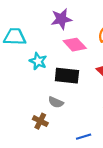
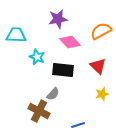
gray semicircle: (56, 102) -> (53, 94), turned -72
brown cross: (40, 121) -> (39, 111), size x1.5

